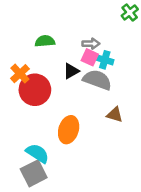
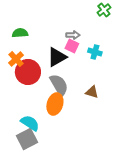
green semicircle: (45, 41) -> (20, 33), moved
cyan cross: (105, 60) -> (95, 52), moved
black triangle: (71, 71) -> (57, 57), size x1.5
gray semicircle: (97, 80) -> (59, 85), moved, turned 40

